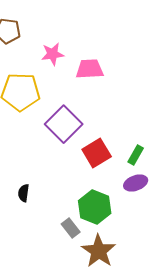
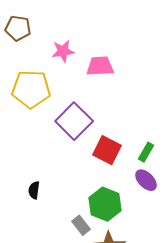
red square: (97, 153) -> (107, 150), turned -32
purple ellipse: (136, 183) -> (146, 180), turned 65

